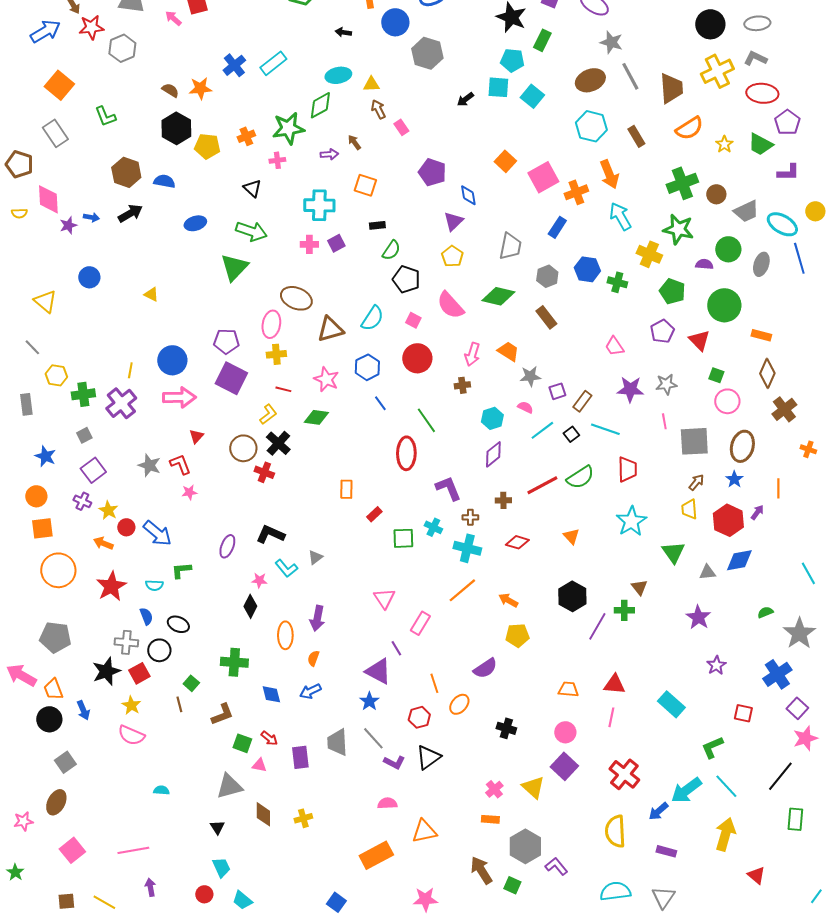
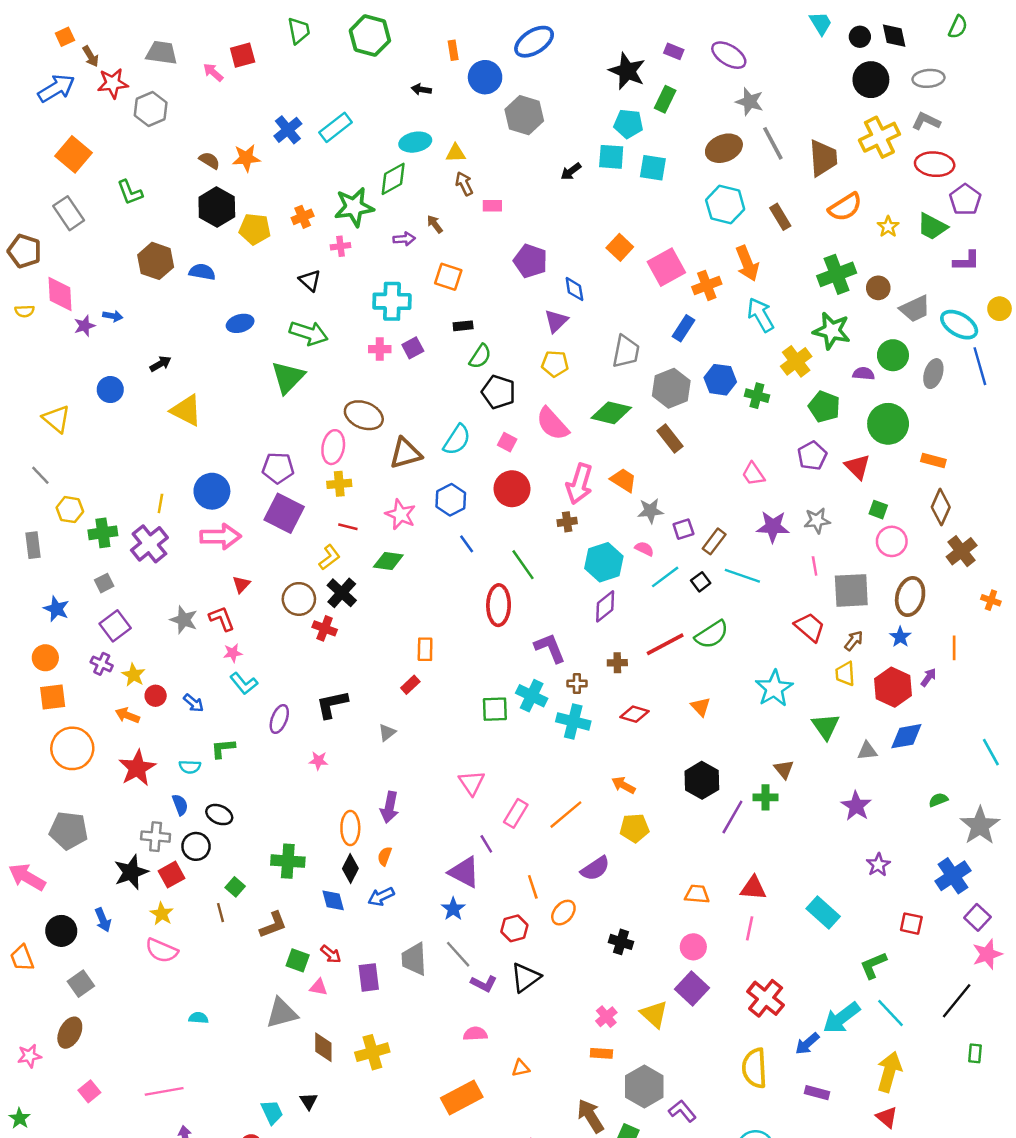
cyan square: (532, 96) -> (653, 168), turned -30
pink rectangle: (401, 127) -> (492, 206), turned -56
black arrow: (130, 213) -> (160, 364), moved, size x0.7
yellow cross: (649, 254) -> (796, 361), turned 30
yellow pentagon: (452, 256) -> (555, 364), turned -30
gray hexagon: (547, 276) -> (671, 388), size x1.4
yellow triangle: (151, 294) -> (186, 410), size x1.8
pink arrow: (472, 354) -> (579, 484), size x1.4
cyan hexagon: (492, 418) -> (604, 562), size x1.4
red trapezoid: (627, 469) -> (810, 627), moved, turned -48
red rectangle: (374, 514) -> (410, 685), moved
cyan cross: (433, 527) -> (532, 696), size x1.4
blue arrow: (157, 533) -> (194, 703), size x0.6
black L-shape: (270, 534) -> (332, 704), turned -36
cyan L-shape: (286, 568) -> (244, 683), moved
orange line: (462, 590) -> (566, 815), moved
black diamond: (250, 606) -> (350, 868), moved
orange trapezoid: (53, 689) -> (22, 958), moved
yellow cross: (303, 818) -> (372, 1052), size x1.5
green rectangle: (795, 819) -> (975, 1053), size x0.7
black triangle: (217, 827) -> (309, 1101), moved
orange triangle: (424, 831) -> (521, 1068), size x0.6
pink square: (72, 850) -> (89, 1091), size x0.7
red triangle: (756, 875) -> (887, 1117), moved

